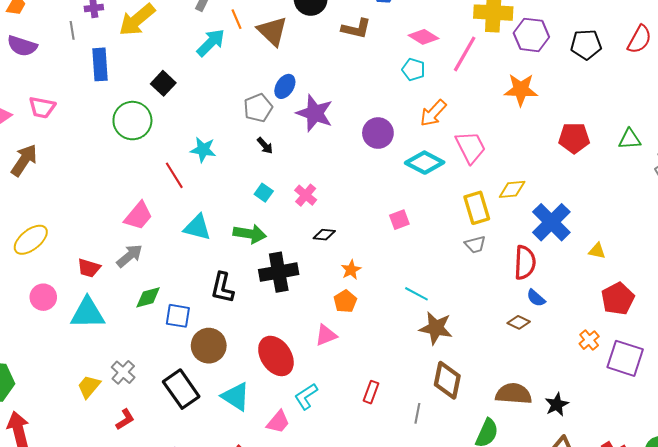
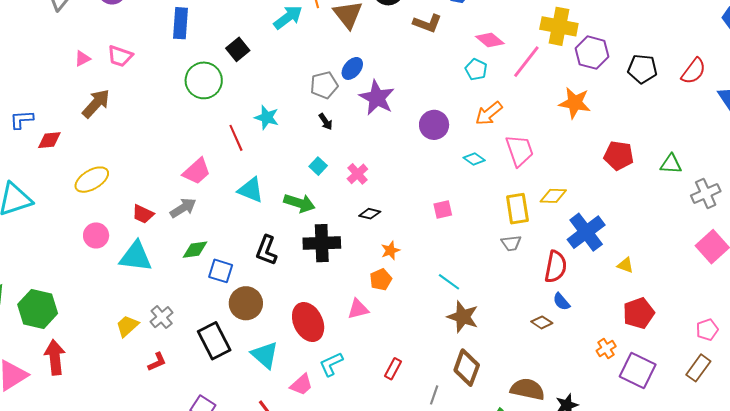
cyan diamond: (425, 163) -> (474, 159), size x0.6

